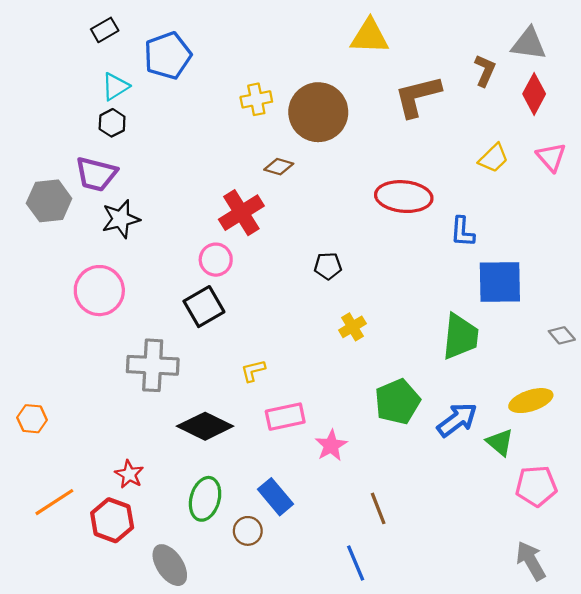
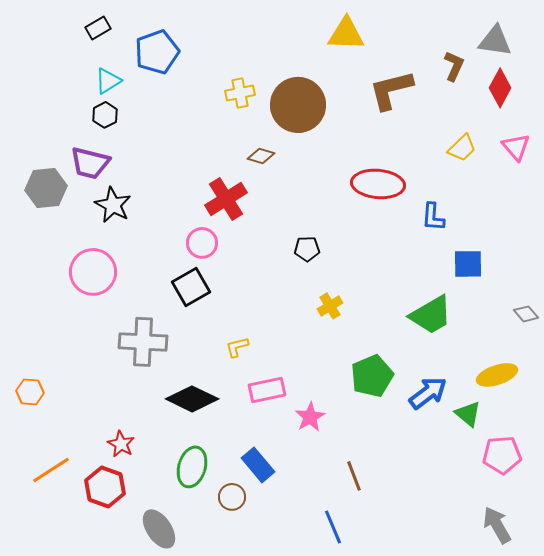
black star: (121, 219) -> (113, 205), turned -30
blue square: (500, 282) -> (468, 264), size x0.7
green trapezoid: (460, 336) -> (431, 315), turned 54

